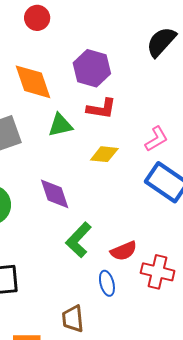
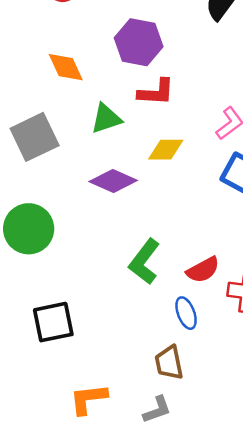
orange diamond: (33, 82) -> (66, 67), size x0.7
purple diamond: (55, 194) -> (113, 181), moved, turned -42
brown trapezoid: (73, 319) -> (169, 363), moved

